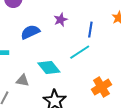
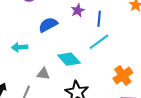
blue line: (90, 30) -> (99, 19), moved

